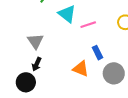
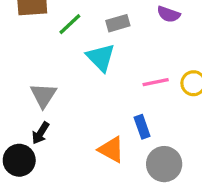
pink line: (88, 25) -> (156, 82), moved

